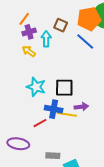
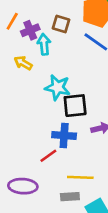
purple cross: (29, 32) -> (30, 30), moved
cyan star: (36, 87) -> (58, 87), moved
yellow line: (67, 114) -> (80, 177), moved

